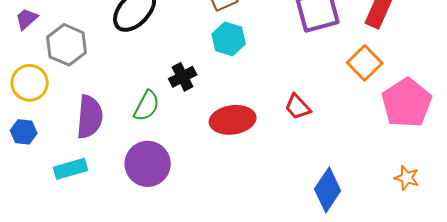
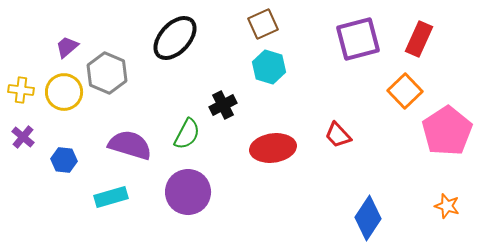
yellow circle: (30, 83) -> (64, 92), moved
purple semicircle: (90, 117) -> (130, 145), turned -78

